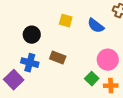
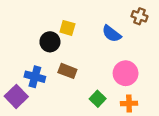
yellow square: (66, 21) -> (67, 28), moved
black circle: (32, 35) -> (50, 42), moved
green square: (92, 79) -> (98, 99), moved

